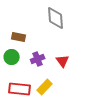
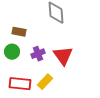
red triangle: (63, 61) -> (63, 56), size x1.5

